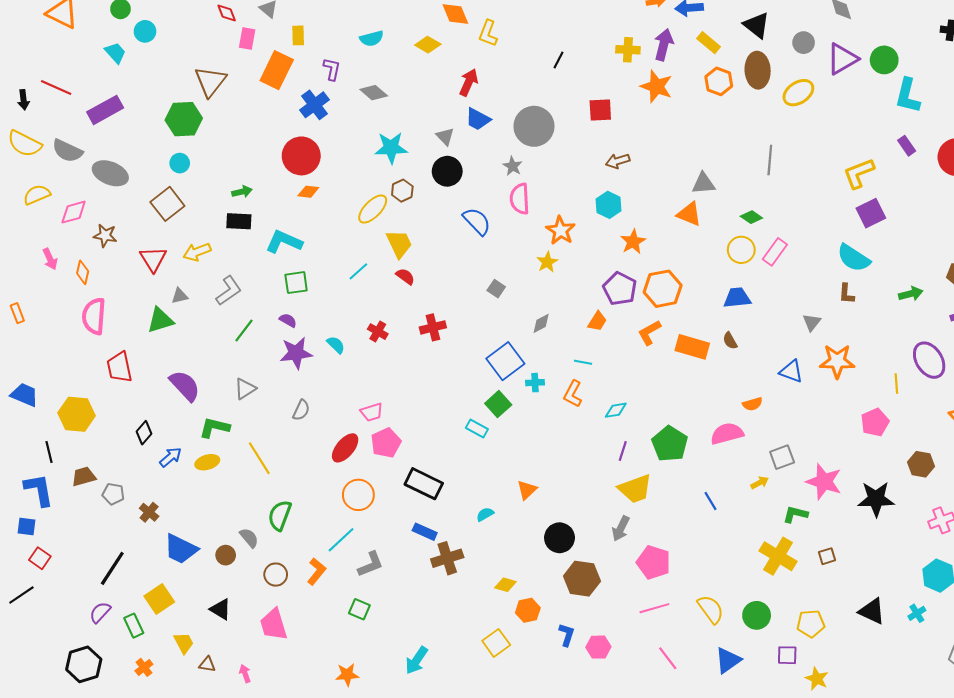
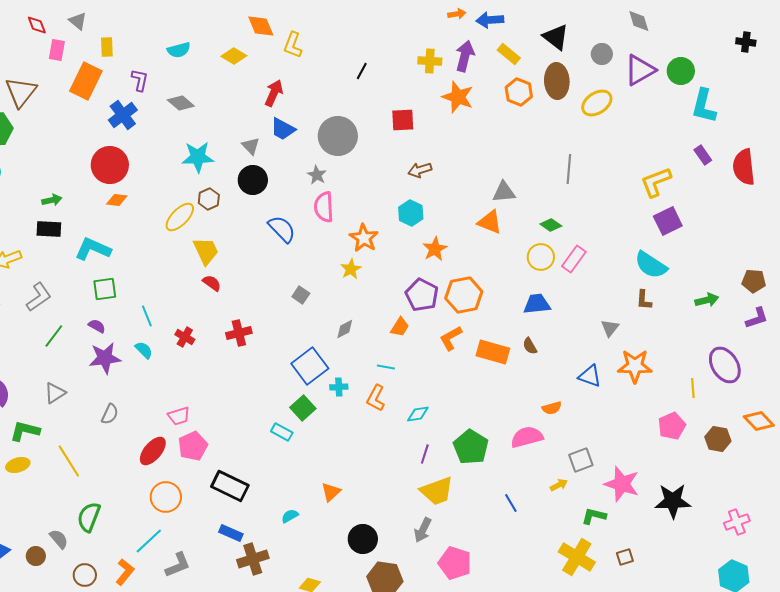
cyan line: (358, 271) -> (147, 316), moved, turned -70
brown hexagon: (921, 464) -> (718, 439), moved

